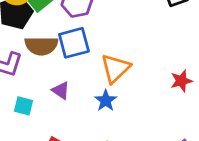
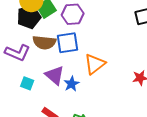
purple triangle: (61, 90) -> (55, 75), size x1.5
blue star: (106, 101) -> (72, 84), moved

